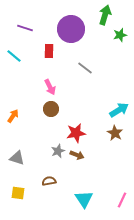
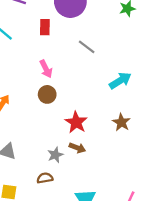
cyan arrow: (119, 110) -> (120, 81), moved
red star: (76, 133) -> (76, 122), turned -30
gray star: (58, 151) -> (55, 155), moved

